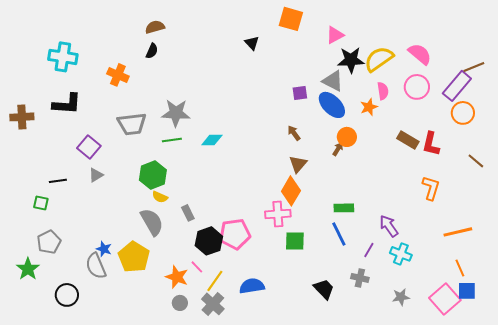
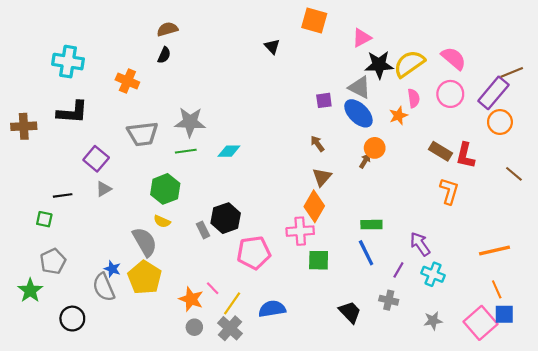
orange L-shape: (431, 188) -> (449, 191), moved
yellow semicircle: (160, 197) -> (162, 221), moved
gray semicircle: (152, 222) -> (145, 242), moved
black hexagon: (209, 241) -> (226, 218), moved

